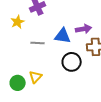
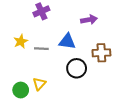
yellow star: (18, 22) -> (21, 41), moved
purple arrow: (84, 29) -> (89, 20), moved

